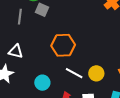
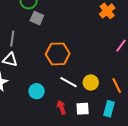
gray line: (20, 17) -> (12, 39), moved

